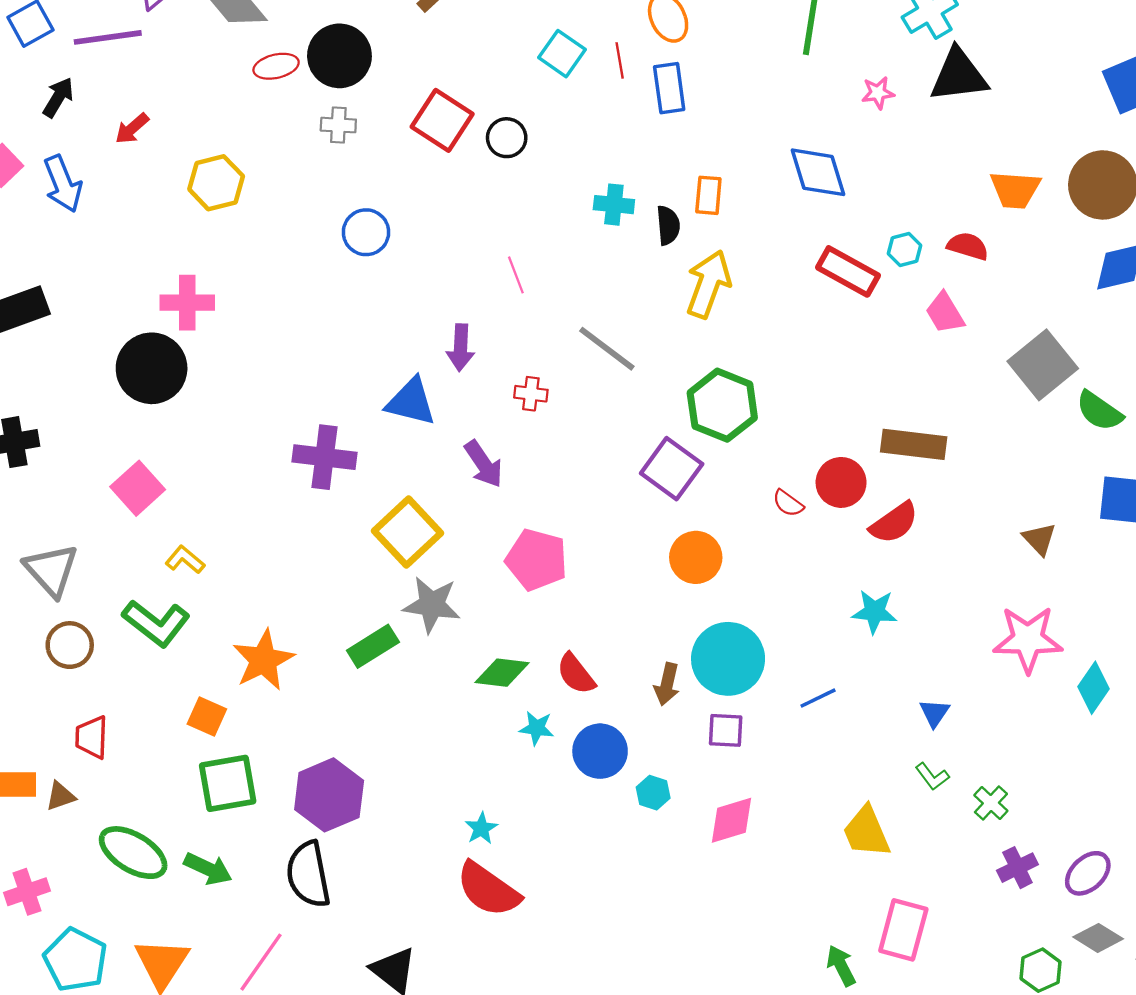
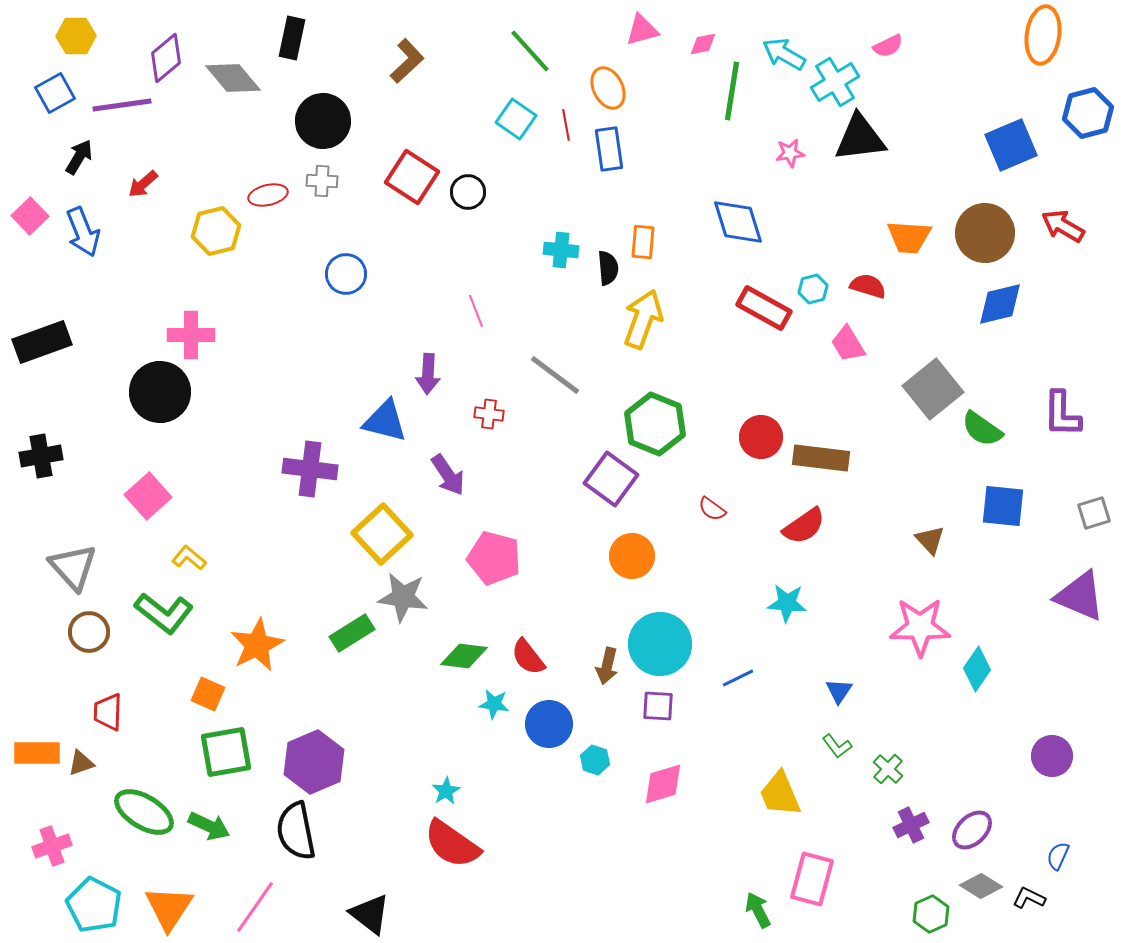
red ellipse: (276, 66) -> (268, 195), moved
red circle: (841, 482) -> (761, 437), moved

